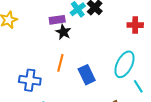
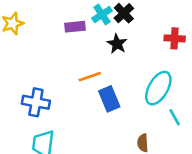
black star: (63, 32) -> (117, 44), moved
orange line: (60, 63) -> (90, 77), moved, turned 54

